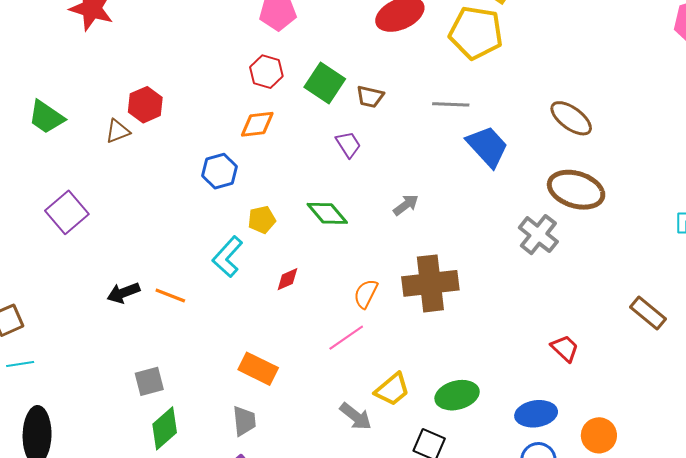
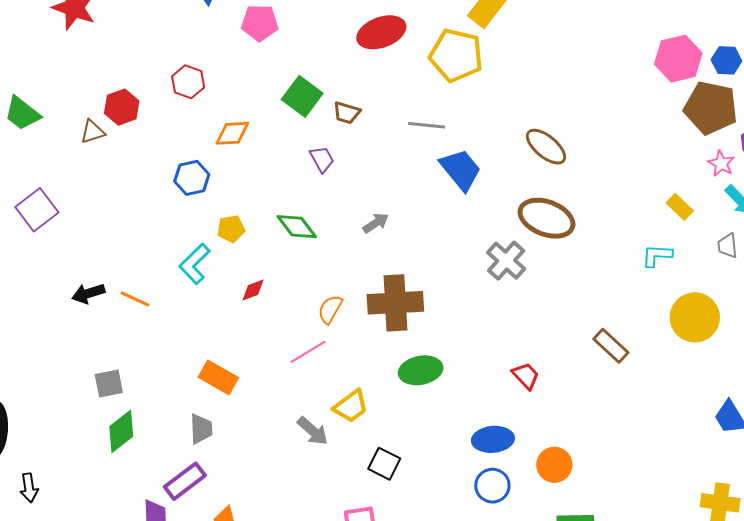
red hexagon: (266, 72) -> (188, 82), moved
green ellipse: (457, 395) -> (421, 370), moved

